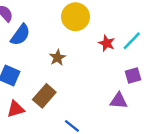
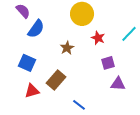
red star: (107, 43) -> (98, 38), moved
purple square: (133, 76) -> (108, 63), moved

